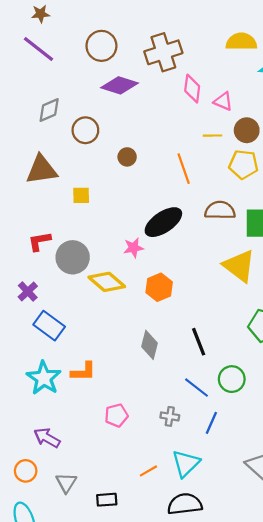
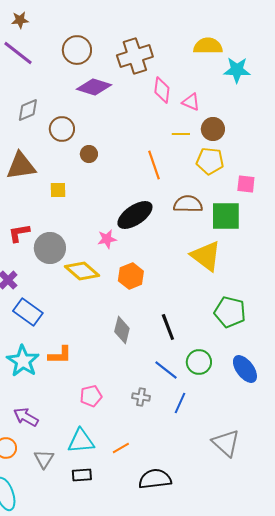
brown circle: (127, 157) -> (89, 154), moved
cyan triangle: (186, 463) -> (81, 441), moved, turned 40

